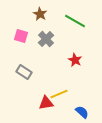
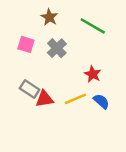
yellow line: (59, 94) -> (75, 99), moved
red triangle: (46, 103) -> (44, 99), moved
blue semicircle: (82, 112) -> (101, 101), moved

